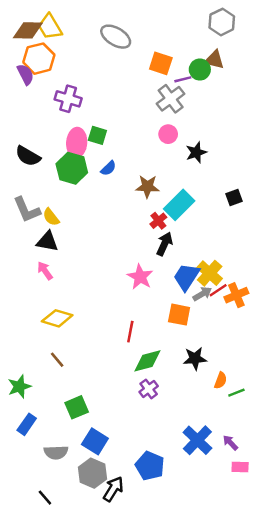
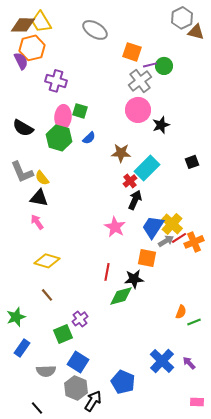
brown triangle: (214, 60) -> (196, 32), moved
green circle: (200, 70) -> (164, 66), moved
pink circle: (168, 134) -> (138, 110), size x1.6
black star: (195, 359) -> (134, 279), moved
purple cross: (149, 389) -> (80, 319), moved
pink rectangle: (240, 467) -> (197, 402), moved

